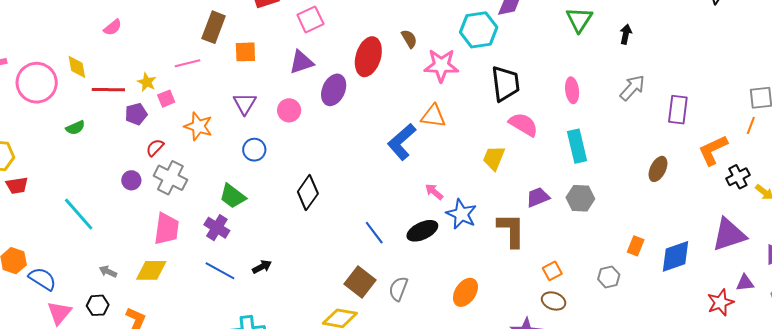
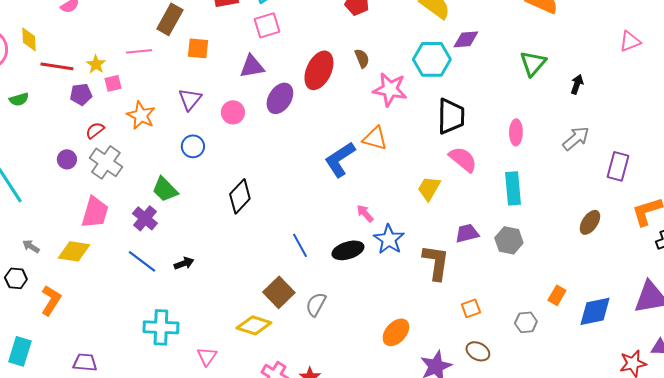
orange ellipse: (465, 292) -> (396, 332), moved
brown ellipse: (554, 301) -> (478, 351), moved

